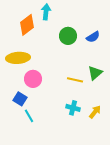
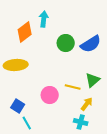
blue semicircle: (93, 37) -> (91, 44), size x1.5
pink circle: (33, 79) -> (50, 95), moved
cyan cross: (73, 108) -> (81, 122), moved
yellow arrow: (95, 112) -> (87, 104), moved

